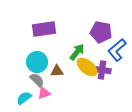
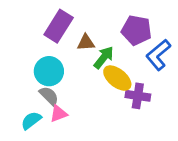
purple rectangle: (44, 29) -> (59, 26), turned -50
purple cross: (102, 70) -> (138, 96), moved
brown triangle: (57, 71) -> (86, 42), moved

